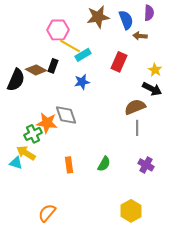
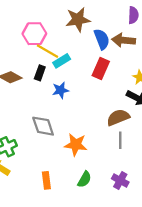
blue semicircle: (126, 20) -> (102, 39), moved
brown arrow: (140, 36) -> (124, 40), size x1.5
black rectangle: (53, 66) -> (40, 73), moved
orange star: (47, 123) -> (76, 145), moved
purple cross: (146, 165) -> (120, 180), moved

